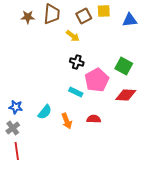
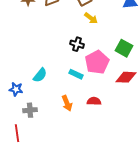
yellow arrow: (73, 36) -> (91, 18), moved
cyan semicircle: (45, 112) -> (40, 75), moved
gray cross: (13, 128) -> (30, 110), moved, turned 32

